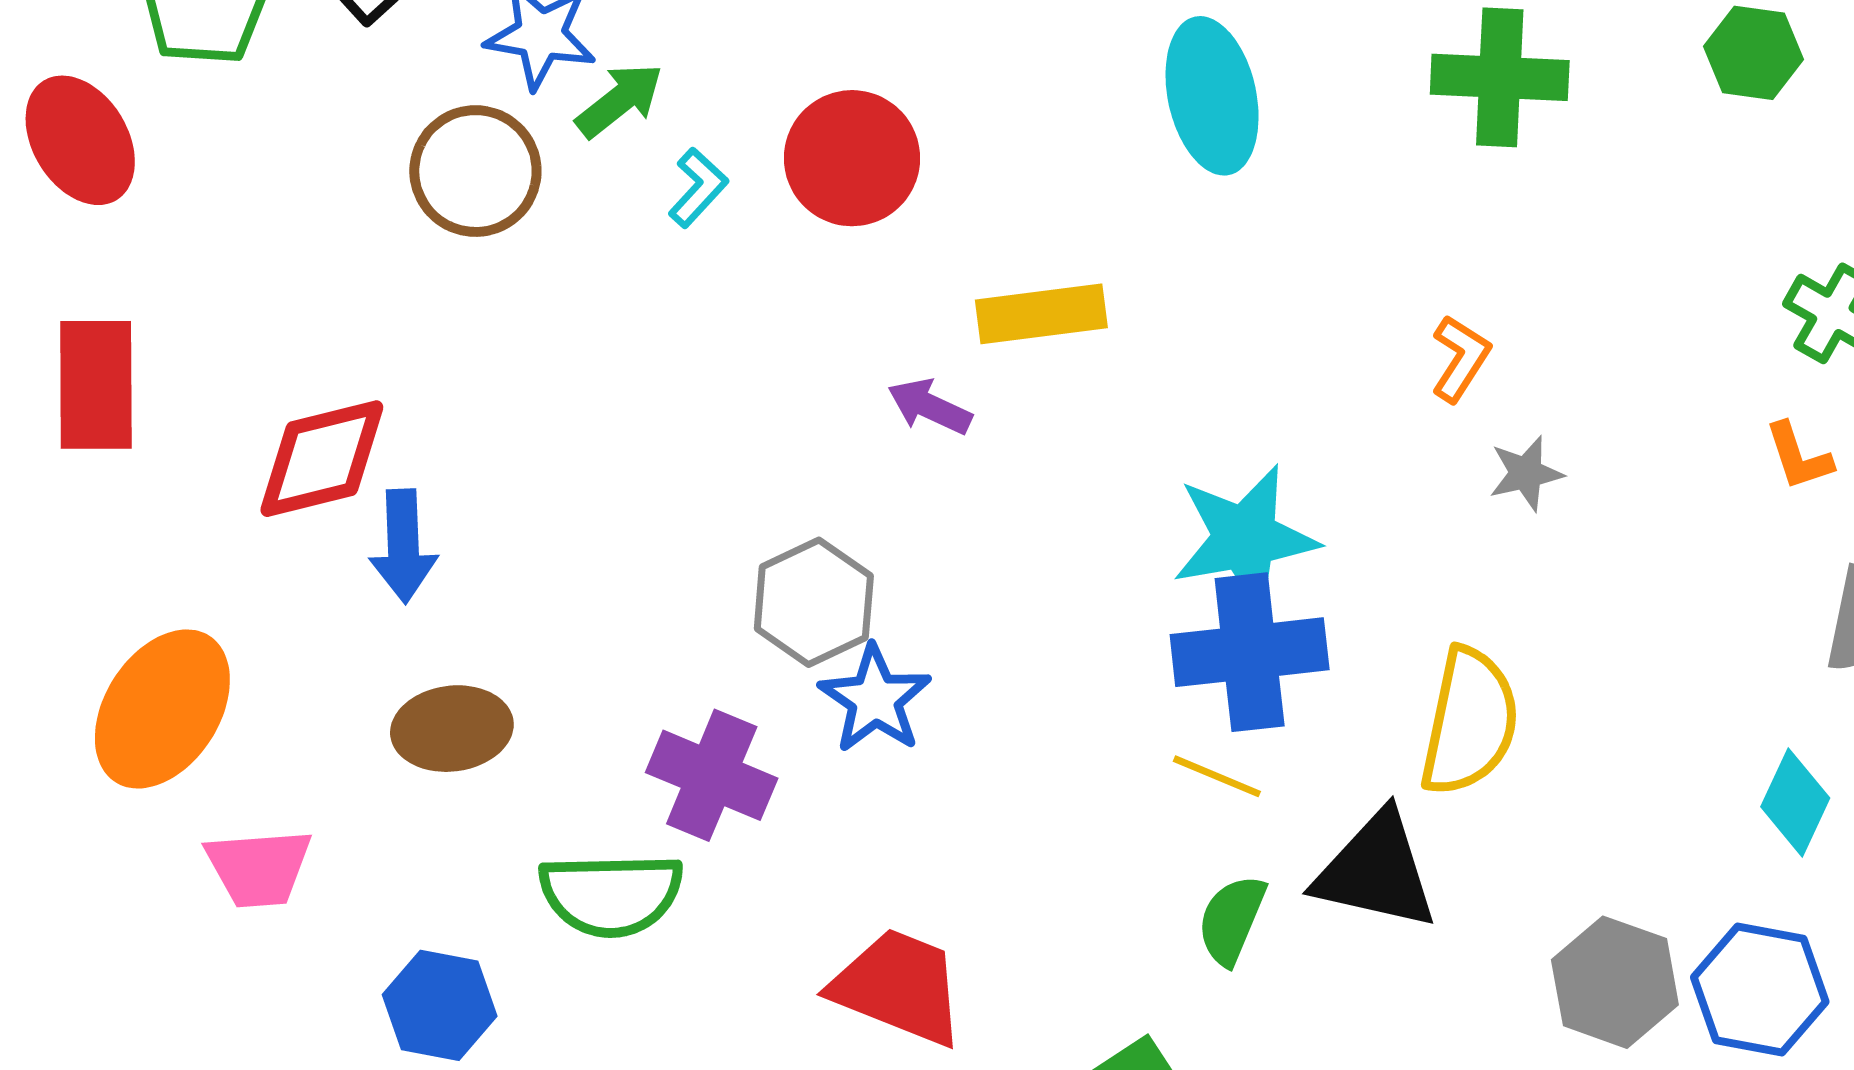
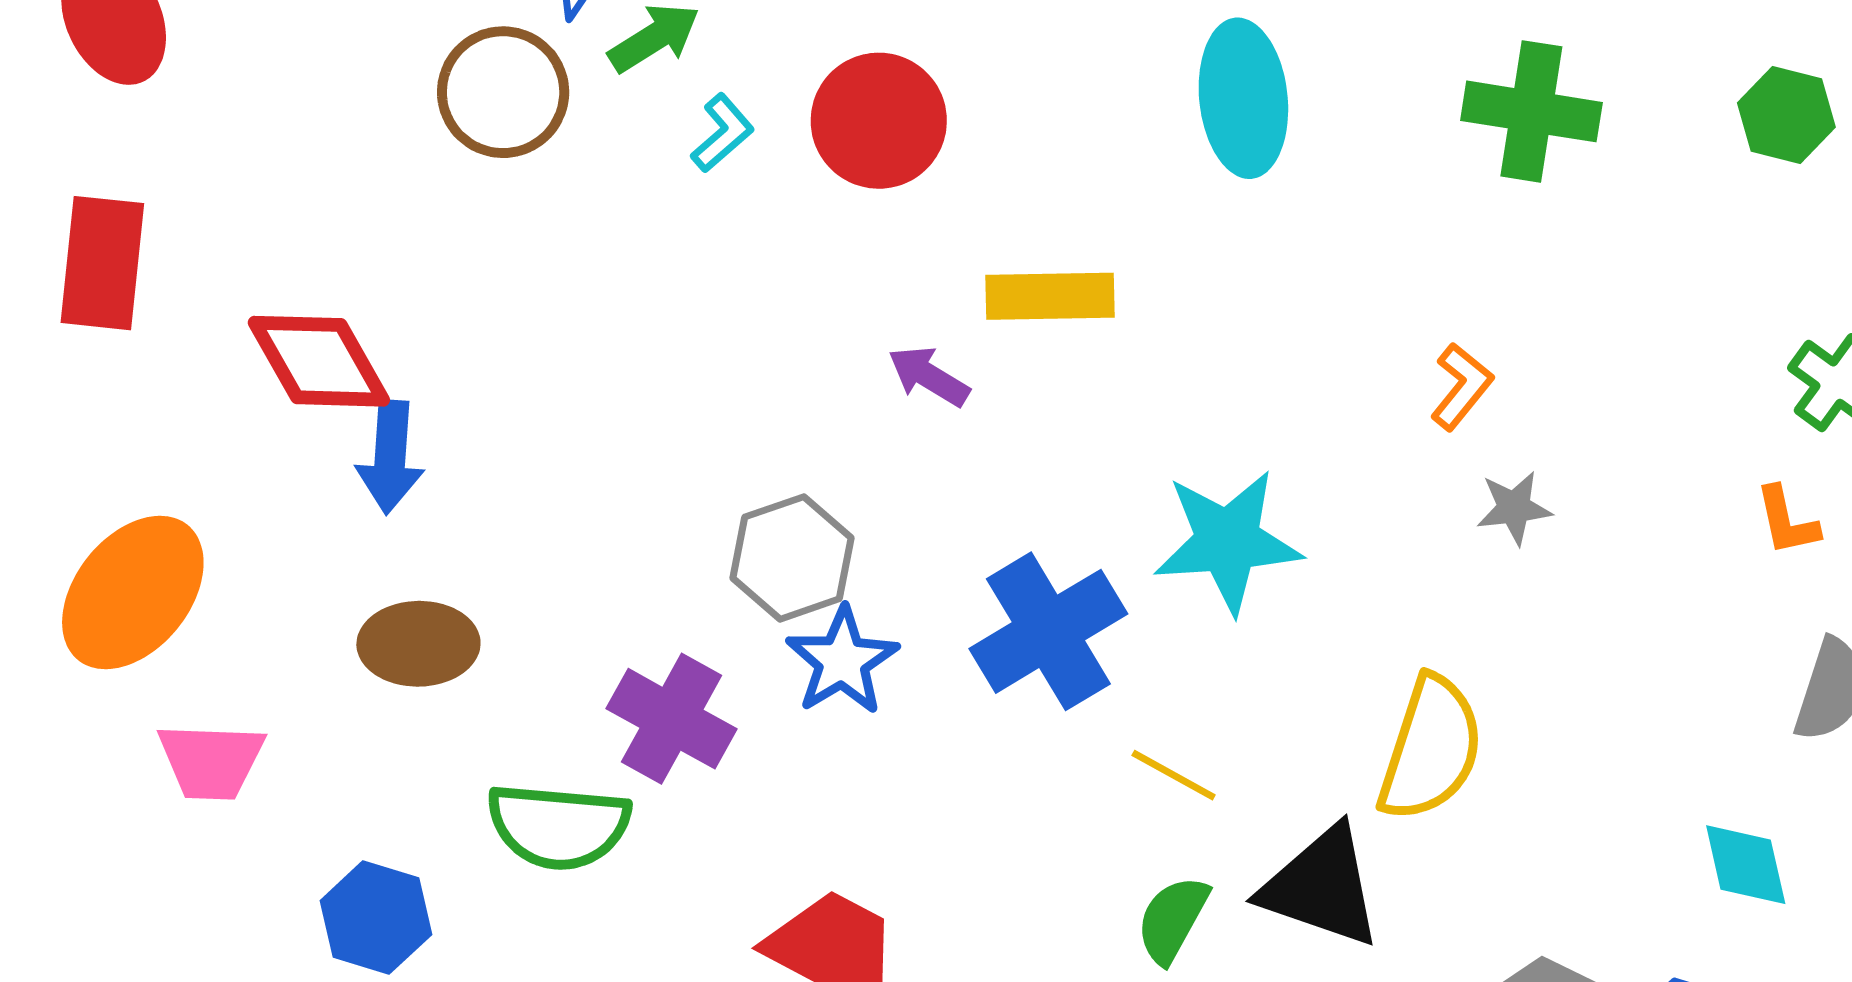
red diamond: (322, 459) -> (319, 361), turned 68
blue cross: (1250, 652) -> (1048, 631), moved, turned -31
cyan diamond: (1795, 802) -> (1746, 865), turned -44

